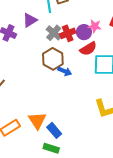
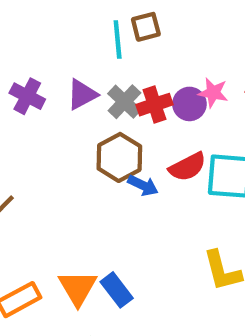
purple triangle: (30, 20) -> (82, 94), moved
red semicircle: (88, 49) -> (188, 167), moved
blue rectangle: (54, 130) -> (117, 290), moved

